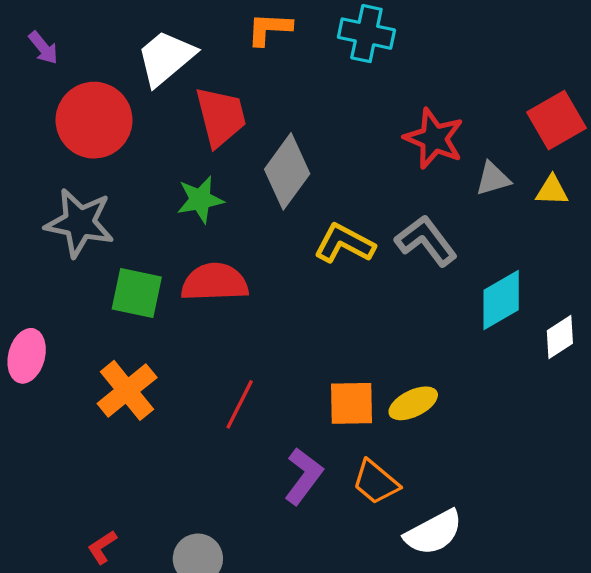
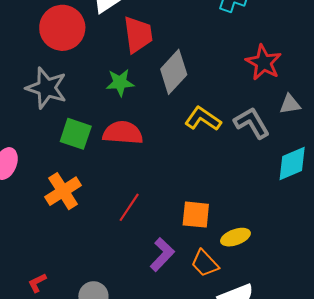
gray triangle: (493, 179) -> (290, 104), moved
yellow ellipse: (413, 403) -> (235, 237), moved

